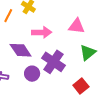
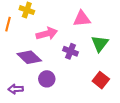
purple cross: (53, 62) -> (71, 51), moved, size x0.6

